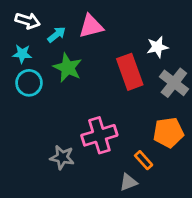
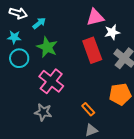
pink triangle: (91, 26) -> (95, 17), moved
pink cross: (99, 135) -> (51, 81), moved, turned -35
orange rectangle: (144, 160) -> (88, 109), moved

